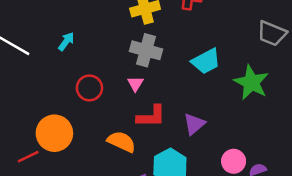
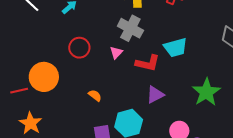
green star: (251, 82) -> (206, 92), moved
red L-shape: (151, 116) -> (148, 63), moved
orange semicircle: (122, 142) -> (95, 96), size x0.6

